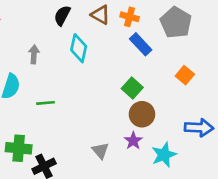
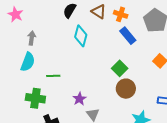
gray arrow: (34, 54) -> (32, 38), moved
purple star: (133, 141) -> (79, 99), moved
green cross: (19, 148) -> (35, 98), moved

